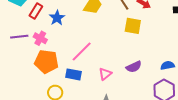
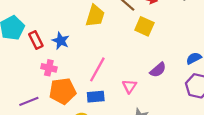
red rectangle: (36, 11) -> (36, 40), turned -42
yellow square: (133, 26) -> (144, 26), turned 30
purple line: (19, 37) -> (29, 101), moved

